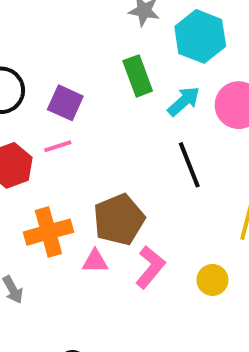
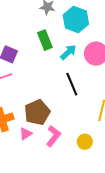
pink triangle: (95, 261) -> (26, 134), turned -32

